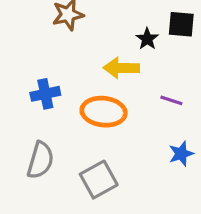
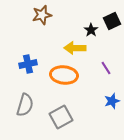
black square: (181, 24) -> (112, 21), turned -30
purple line: (171, 100) -> (106, 68), turned 40

